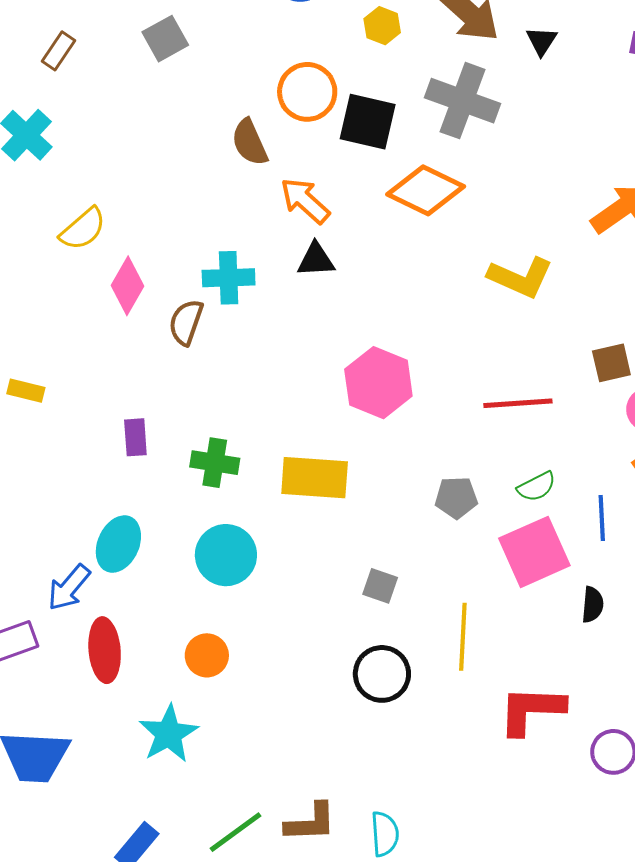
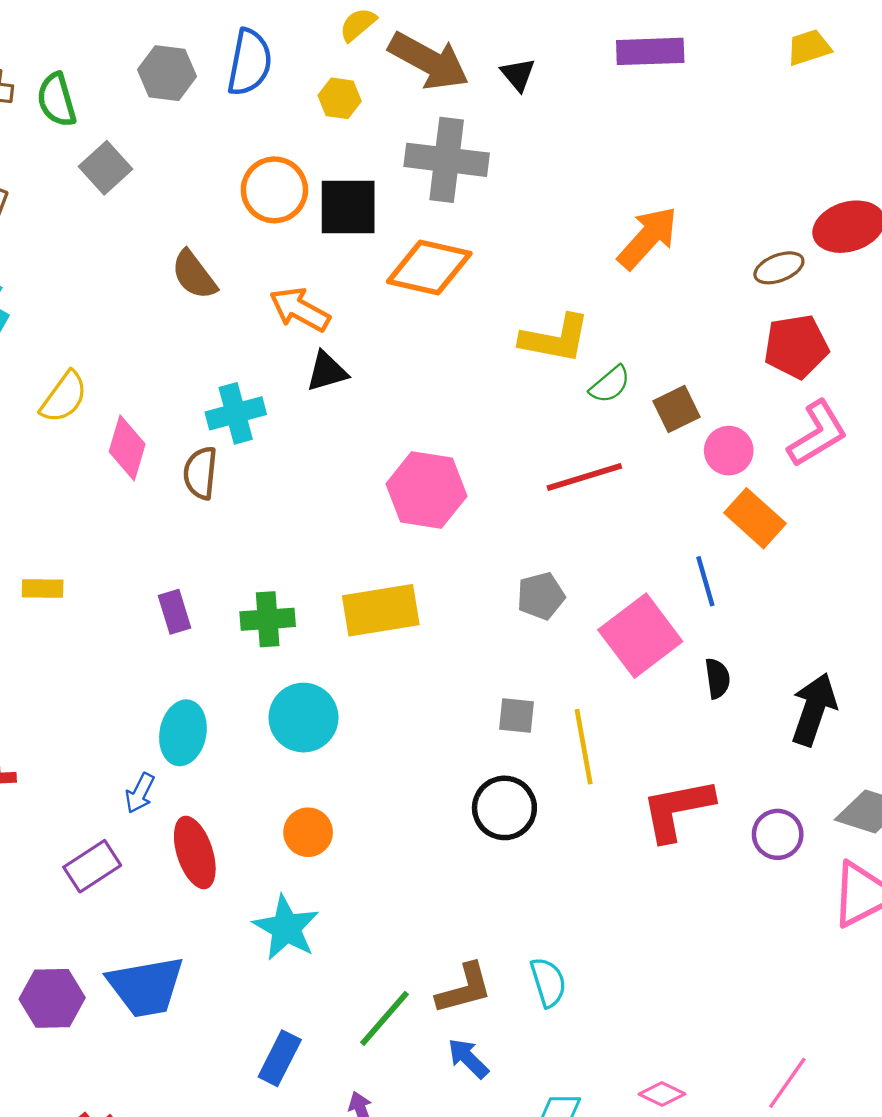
brown semicircle: (250, 142) -> (194, 275), moved
green semicircle: (536, 487) -> (610, 384), moved
gray square: (380, 586) -> (517, 715), moved
blue arrow: (69, 588) -> (140, 793), size x0.7

